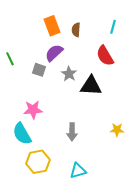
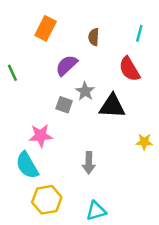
orange rectangle: (52, 26) -> (46, 28), moved, turned 48
gray square: (39, 70) -> (64, 105), moved
yellow star: (117, 130) -> (144, 142), moved

